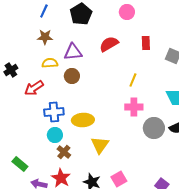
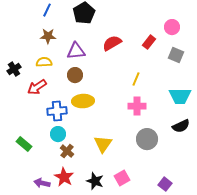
pink circle: (127, 12) -> (172, 27), moved
red rectangle: (146, 43) -> (149, 42), turned 40
yellow semicircle: (50, 63) -> (44, 62), moved
yellow ellipse: (83, 120) -> (83, 101), moved
gray circle: (154, 128) -> (147, 139), moved
green rectangle: (20, 164) -> (24, 144), moved

